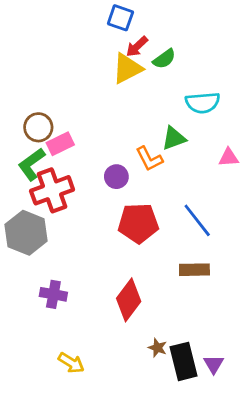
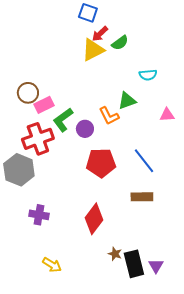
cyan semicircle: (203, 103) -> (148, 75), size x0.7
green L-shape: (31, 164) -> (63, 120), moved

